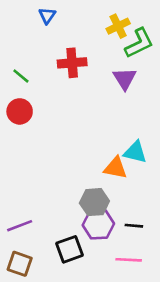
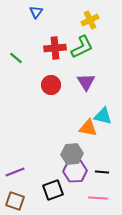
green L-shape: (139, 43) -> (82, 47), moved
purple triangle: (125, 79) -> (86, 82), moved
red circle: (20, 111) -> (51, 85), moved

